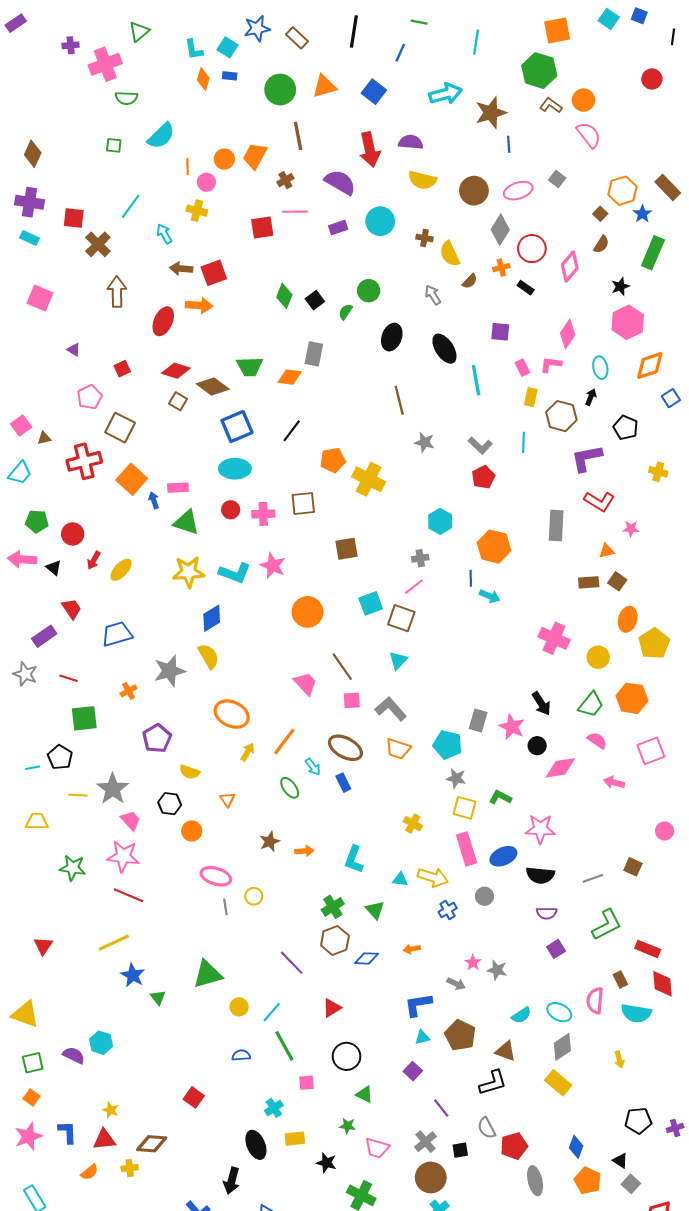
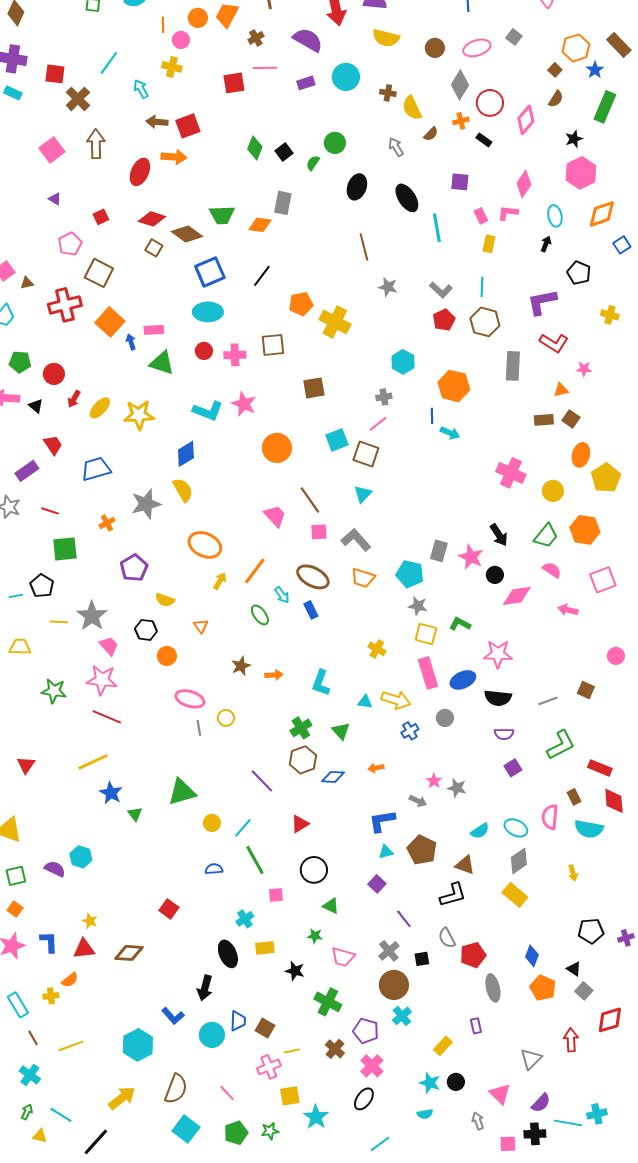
brown circle: (474, 191) -> (435, 48), size x0.7
pink square: (40, 298) -> (52, 150), moved, turned 30
brown hexagon: (561, 416) -> (485, 322), moved
yellow star: (189, 572) -> (139, 415), moved
yellow cross: (130, 1168) -> (51, 996), moved

